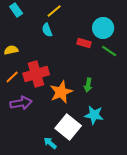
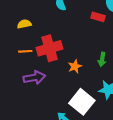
orange line: (12, 77) -> (25, 51), turned 40
orange star: (61, 92) -> (75, 66), size x0.6

